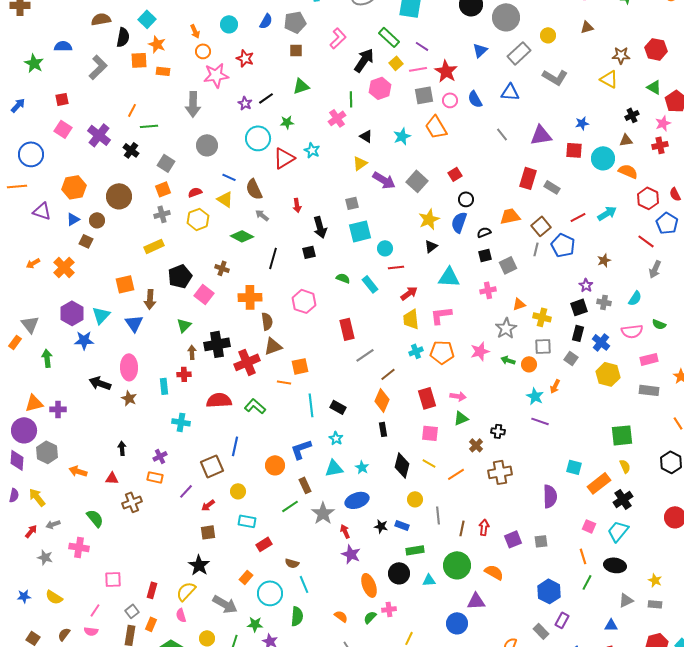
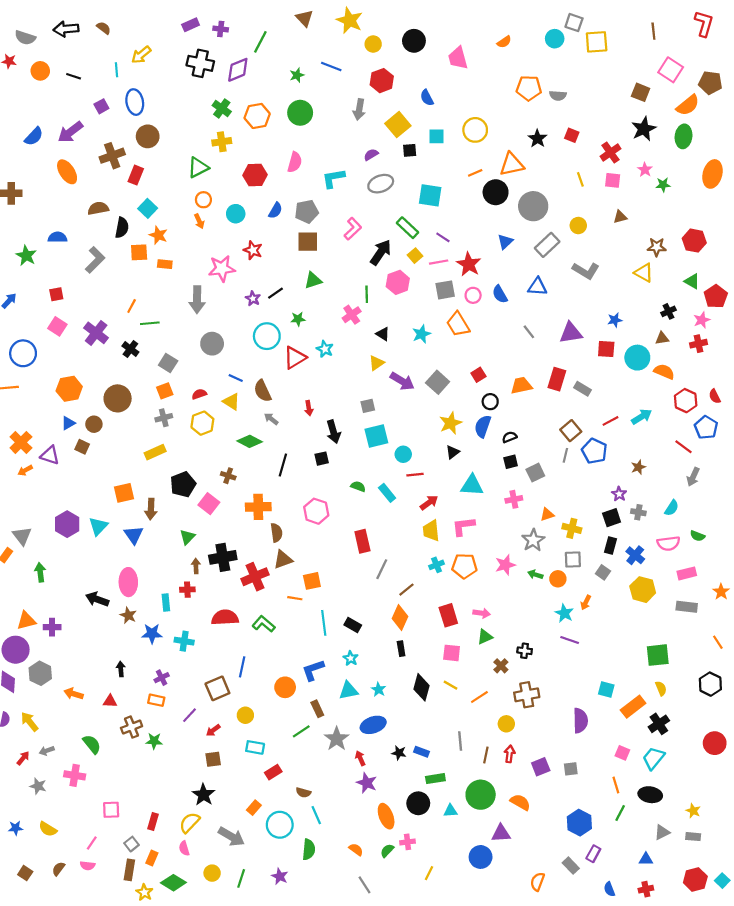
brown square: (296, 50) -> (308, 242), size x1.5
orange circle: (203, 51) -> (203, 200), moved
purple triangle: (42, 211) -> (50, 455), moved
orange trapezoid: (510, 216) -> (521, 386), moved
orange cross: (64, 267) -> (21, 442), moved
blue star: (84, 340) -> (152, 634), moved
gray line: (365, 355) -> (382, 569), turned -30
yellow circle: (415, 499) -> (506, 724), moved
green star: (255, 624) -> (154, 741), moved

